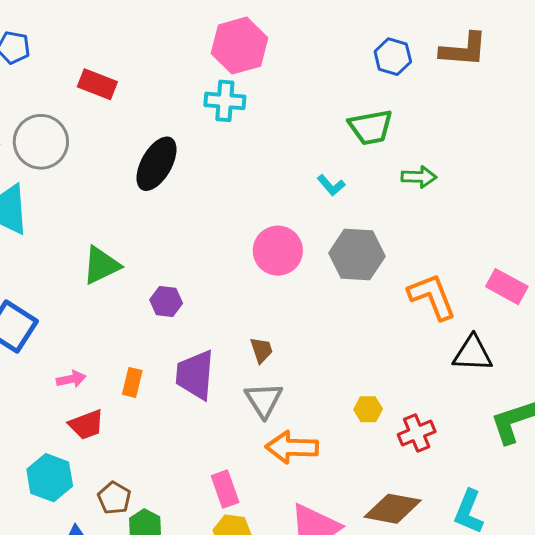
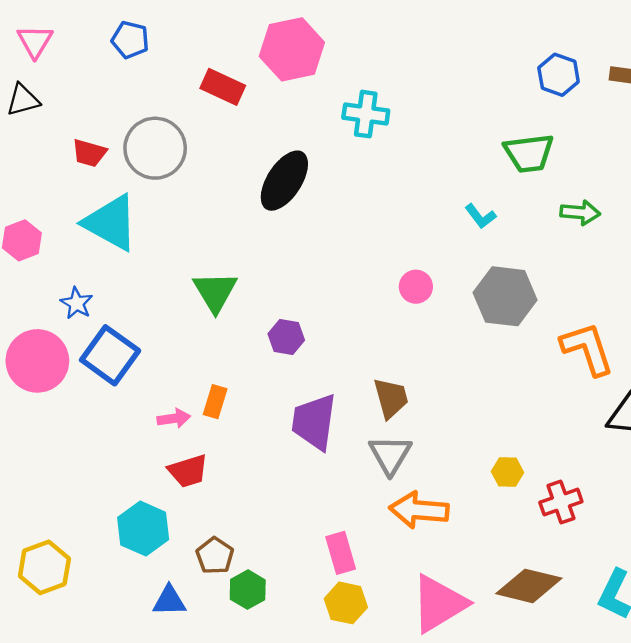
pink hexagon: (239, 46) -> (292, 49), moved
pink circle: (278, 251) -> (416, 287), size x0.6
green triangle: (101, 265) -> (215, 292), turned -39
brown trapezoid: (261, 350) -> (391, 398), size x1.4
orange rectangle: (132, 382) -> (215, 402), moved

